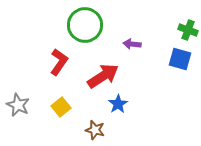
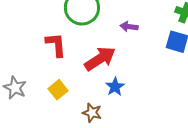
red L-shape: (59, 62) -> (56, 45), turned -40

